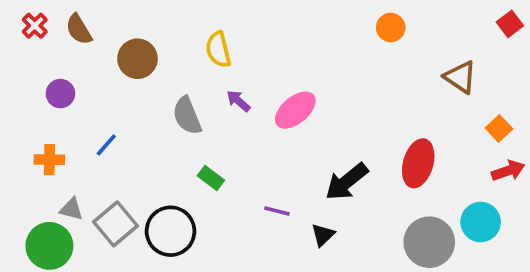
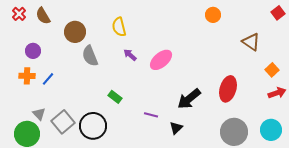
gray semicircle: (187, 116) -> (90, 56), moved
blue line: (106, 145) -> (48, 79), moved
orange cross: (49, 160) -> (27, 76), moved
gray triangle: (71, 209) -> (39, 114), turned 32
cyan circle: (481, 222) -> (271, 130), moved

